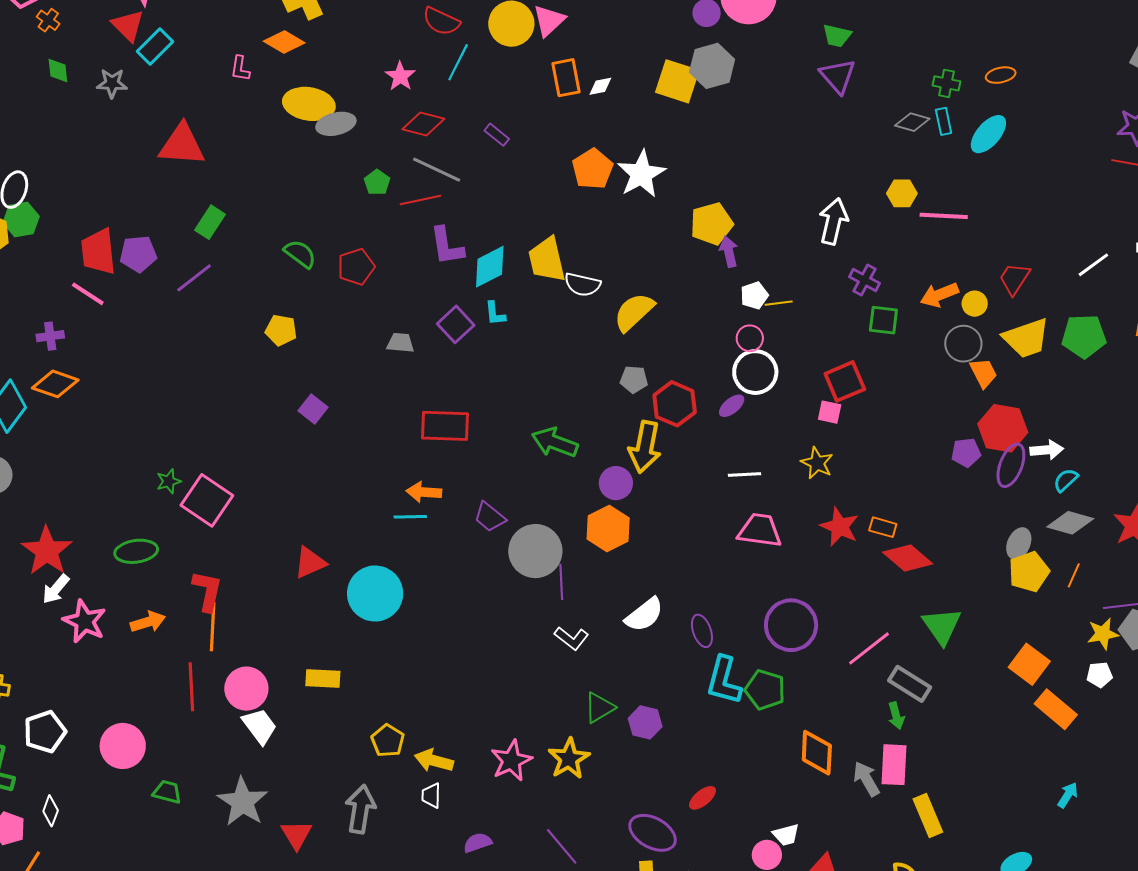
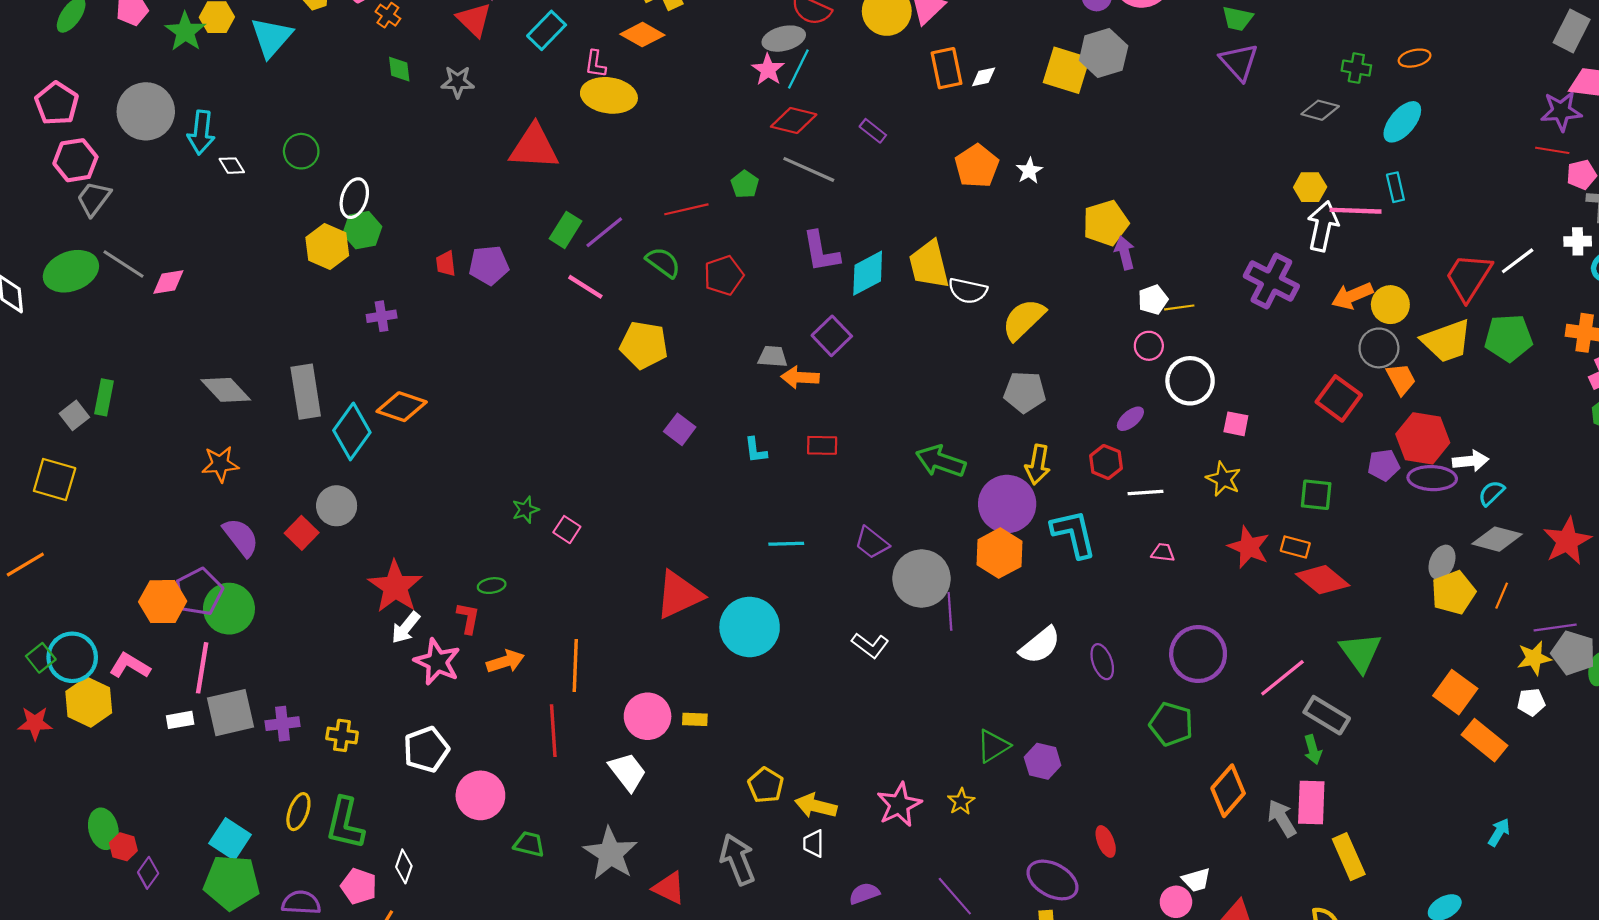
cyan rectangle: (155, 47) -> (547, 30), moved
cyan line: (458, 62) -> (798, 69), moved
yellow ellipse: (309, 104) -> (609, 95), moved
cyan rectangle: (944, 121) -> (1395, 187), moved
gray ellipse: (336, 124) -> (784, 39), moved
white star: (641, 174) -> (1029, 171), size x0.5
red line: (420, 200) -> (686, 209), moved
white arrow: (833, 221) -> (1323, 226), moved
red trapezoid: (98, 252) -> (446, 264), size x0.5
purple line: (194, 278) -> (604, 232), moved
red trapezoid: (1014, 279) -> (1469, 277), moved, size x1.4
purple cross: (865, 280) -> (1271, 281), size x1.6
pink line: (88, 294) -> (585, 287), moved
yellow circle: (975, 304) -> (1390, 305), size x1.4
cyan L-shape: (495, 314) -> (756, 450), moved
green square: (883, 320) -> (1316, 495), moved
yellow pentagon: (281, 330) -> (644, 345), size x1.4
purple cross: (50, 336) -> (382, 316), moved
white circle: (755, 372) -> (1190, 381), moved
gray pentagon: (634, 379) -> (1025, 392), size x1.4
red square: (845, 381) -> (1339, 398), moved, turned -30
red hexagon: (675, 404) -> (1106, 462), moved, size x0.7
red rectangle: (445, 426) -> (822, 445), size x0.6
yellow arrow: (645, 447) -> (1038, 465), size x0.7
purple ellipse: (1011, 465) -> (1432, 478), turned 72
purple circle: (616, 483) -> (1007, 504), size x1.6
orange arrow: (424, 492) -> (800, 377), moved
pink square: (207, 500) -> (567, 530), size x0.5
pink trapezoid: (760, 530) -> (1163, 552), size x0.5
green ellipse: (136, 551) -> (492, 586), size x0.6
red triangle: (310, 563) -> (679, 595), size x1.4
red L-shape: (207, 591) -> (468, 618), moved, size x0.7
white L-shape: (571, 638) -> (870, 645), moved
yellow rectangle: (323, 679) -> (695, 719), size x0.7
cyan L-shape: (724, 680) -> (1074, 534), moved, turned 153
pink circle: (246, 689) -> (648, 716), moved
white pentagon: (45, 732) -> (426, 749), moved
orange diamond: (817, 753) -> (1228, 791), turned 39
yellow star: (569, 759) -> (961, 802), size x0.6
red ellipse: (702, 798) -> (1106, 841), turned -72
gray arrow: (360, 809) -> (738, 859), turned -30
red triangle: (296, 835) -> (669, 888), turned -32

